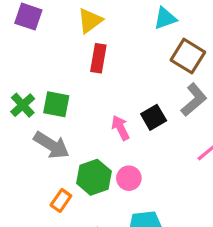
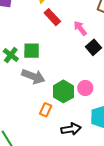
red rectangle: (98, 58) -> (52, 17), turned -42
pink arrow: (120, 128) -> (80, 28), moved

